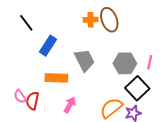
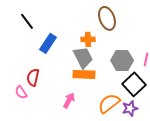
orange cross: (91, 20) -> (88, 39), moved
orange rectangle: (56, 78) -> (84, 74), moved
red semicircle: (32, 101) -> (33, 77), moved

